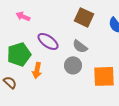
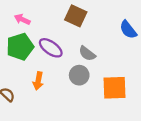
brown square: (84, 17) -> (76, 16), moved
green pentagon: (19, 54) -> (20, 47), moved

